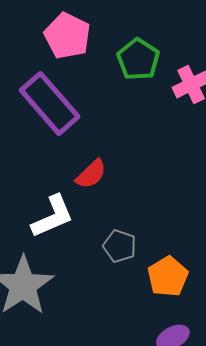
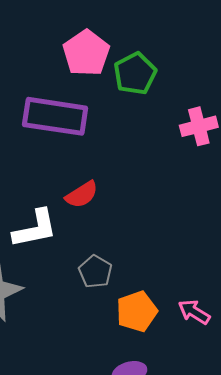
green pentagon: (138, 59) -> (135, 74), moved
purple rectangle: (50, 103) -> (55, 116), turned -52

